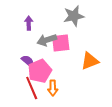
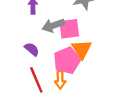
orange triangle: (90, 61) -> (82, 49), moved, turned -42
pink pentagon: (40, 71) -> (67, 61), moved

